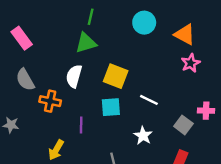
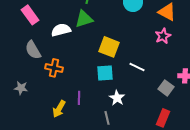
pink star: (191, 63) -> (163, 36), moved
white semicircle: (74, 76) -> (61, 30), moved, turned 60
purple line: (81, 125) -> (79, 98), moved
white star: (143, 136) -> (117, 98), moved

